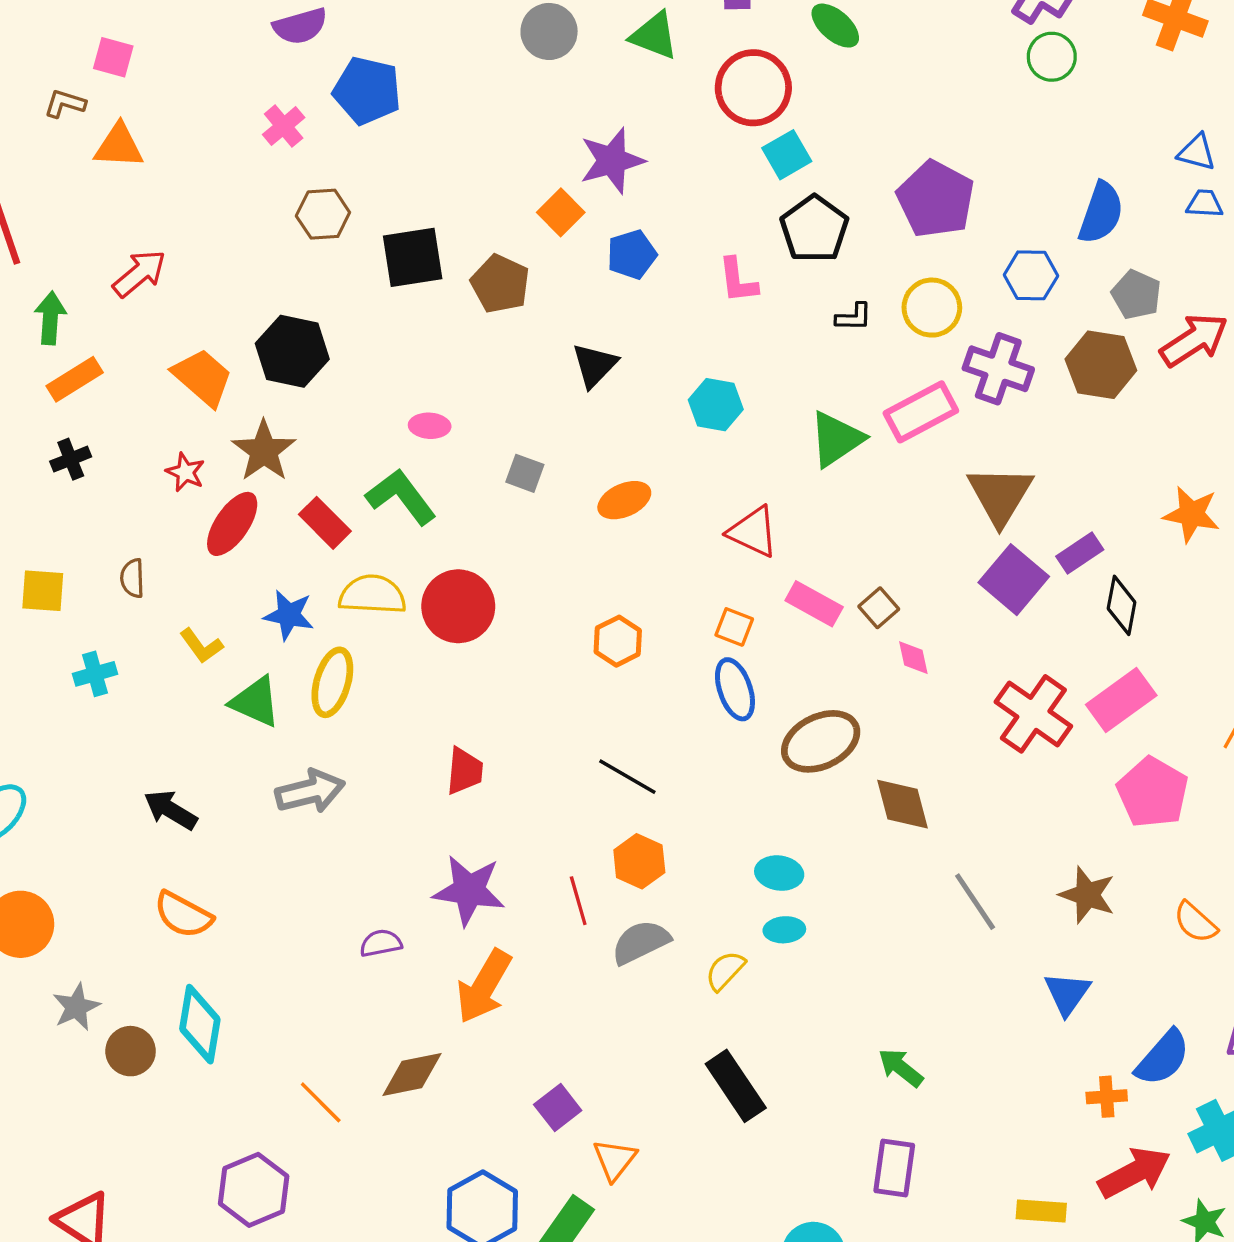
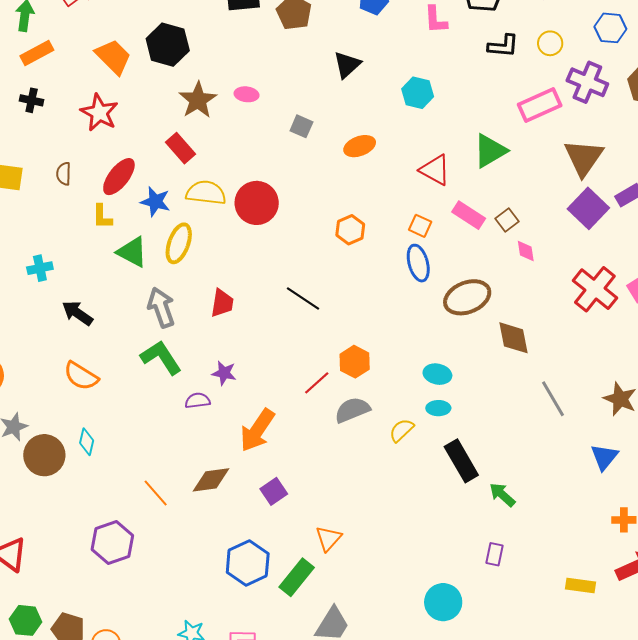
yellow circle: (932, 308) -> (550, 43), size x0.7
black L-shape: (854, 317) -> (503, 46), size x1.4
green triangle: (836, 439) -> (490, 151), moved
brown star: (264, 451) -> (198, 100), moved
black cross: (71, 459) -> (32, 100), turned 30
red star: (185, 472) -> (99, 113), size x1.6
green L-shape: (401, 497) -> (161, 358), moved
red ellipse: (232, 524) -> (119, 177), moved
yellow L-shape: (201, 646) -> (102, 217), turned 32
cyan cross: (95, 674) -> (40, 268), moved
red trapezoid: (465, 771) -> (222, 303), moved
black line: (627, 777) -> (303, 298), moved
gray arrow: (310, 791) -> (161, 307), turned -99
purple star: (469, 890) -> (224, 373), moved, size x0.6
red line: (578, 901) -> (317, 383), turned 60
cyan diamond: (200, 1024) -> (87, 442), size x0.6
brown circle: (131, 1051) -> (44, 455), size x1.4
black rectangle: (736, 1086) -> (461, 461), moved
purple square: (558, 1107) -> (274, 491), moved
purple rectangle: (894, 1168) -> (495, 554), size x0.7

